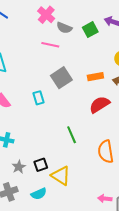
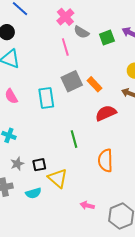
pink line: (50, 45) -> (65, 47), turned 54
orange rectangle: (95, 77) -> (95, 84), moved, turned 49
cyan rectangle: (38, 98) -> (46, 98), size x1.5
pink arrow: (105, 199) -> (87, 205), moved

